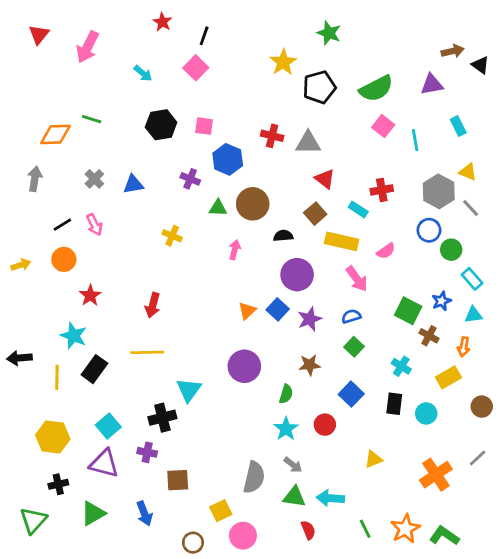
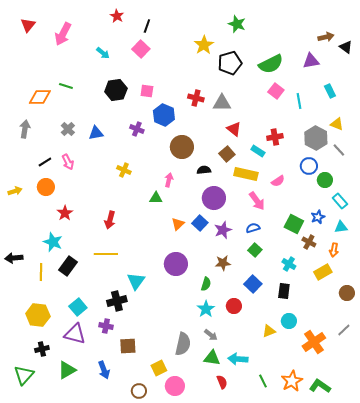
green triangle: (218, 208) -> (156, 198), moved
cyan circle: (426, 413) -> (289, 321), moved

